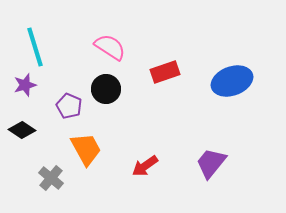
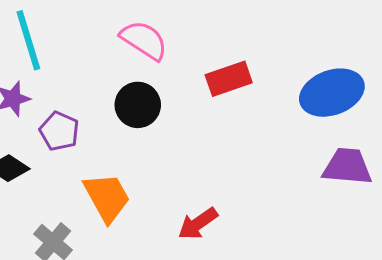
purple pentagon: (69, 106) -> (59, 131), moved
purple trapezoid: (211, 163) -> (347, 167), moved, turned 56

